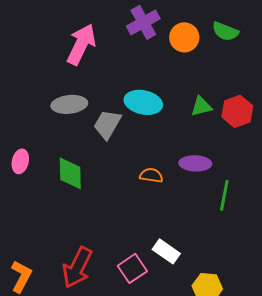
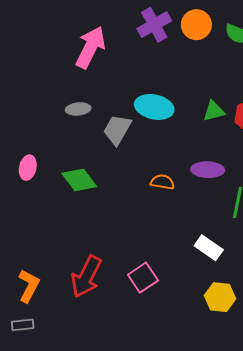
orange circle: (184, 37) -> (196, 25), moved
gray ellipse: (69, 104) -> (78, 109), size x0.7
green diamond: (70, 173) -> (79, 180), turned -36
white rectangle: (166, 251) -> (209, 248), moved

